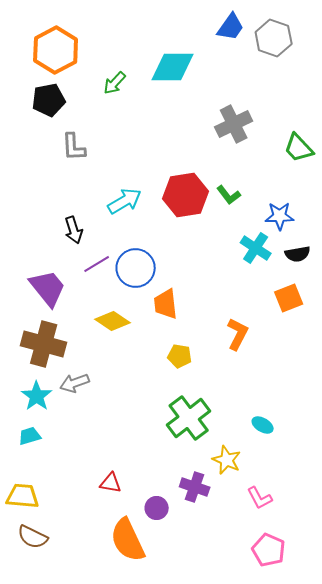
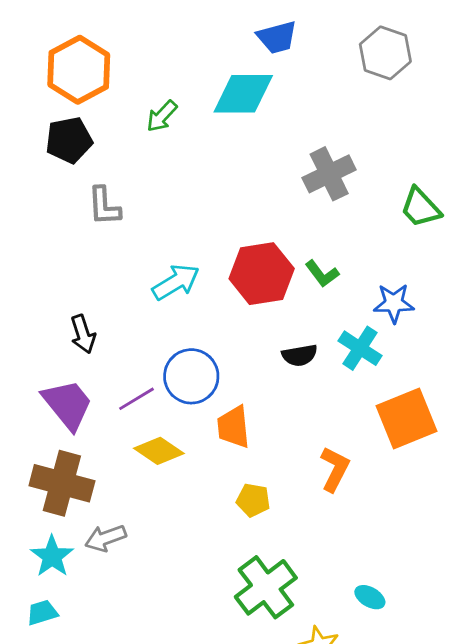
blue trapezoid: (231, 27) -> (277, 37), moved, turned 40
black arrow: (74, 230) -> (83, 334), moved
black semicircle: (298, 254) -> (300, 355), moved
purple line: (97, 264) -> (136, 399), moved
orange square: (289, 298) -> (406, 419), size x1.5

